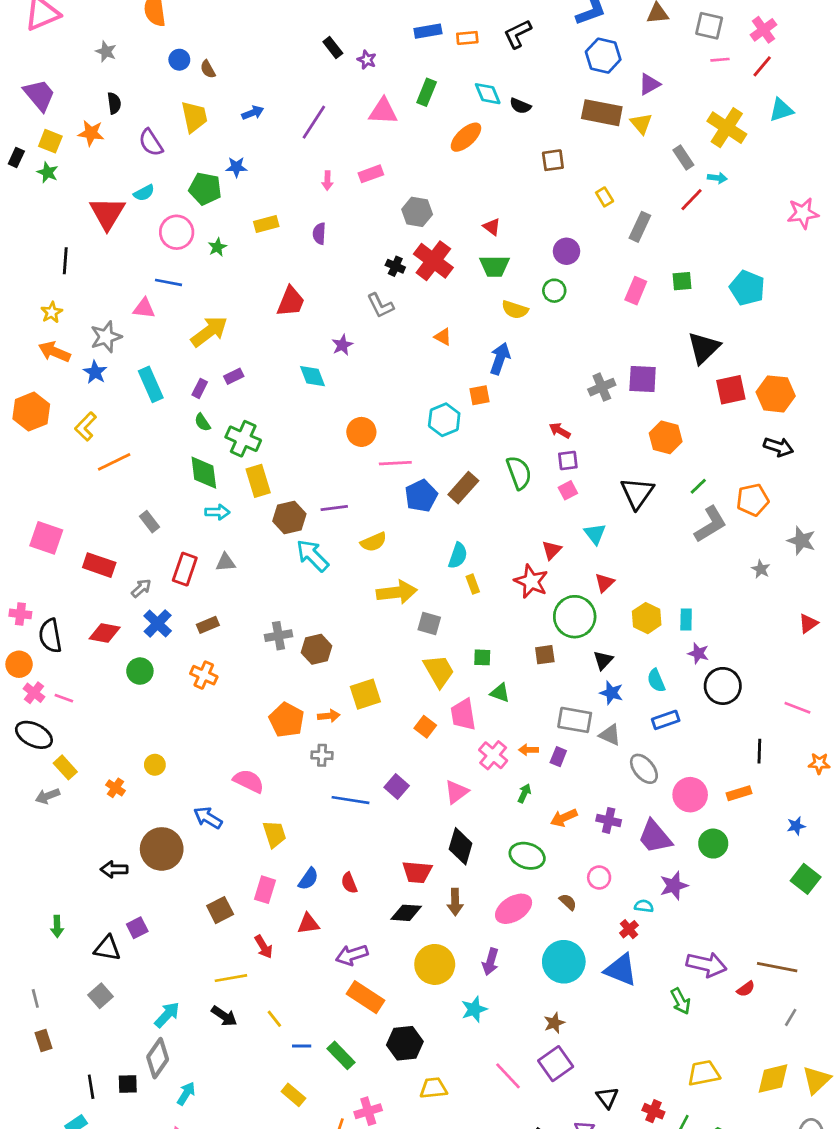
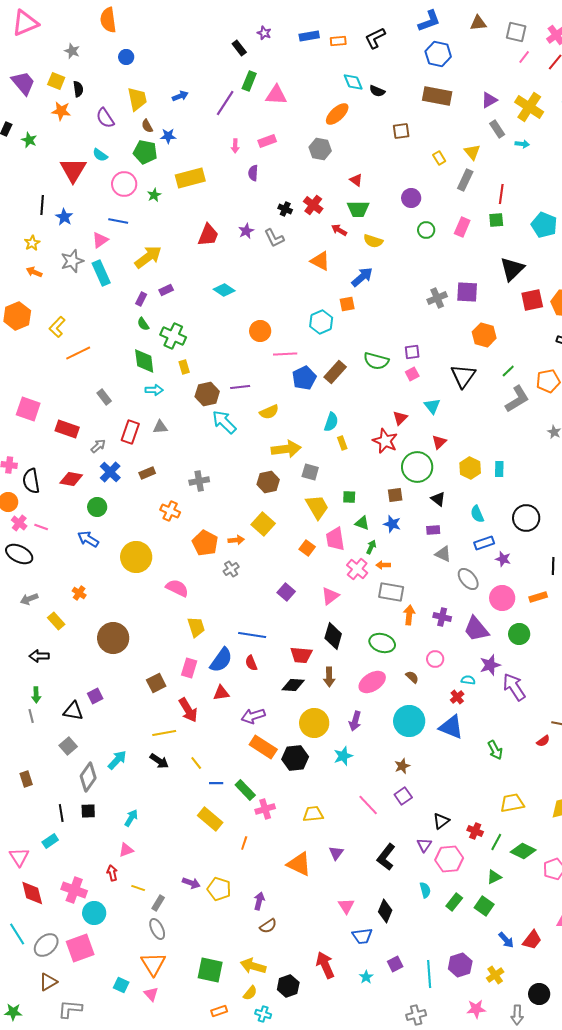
purple star: (367, 60) -> (264, 33), moved
pink line: (720, 60) -> (524, 57), turned -48
brown semicircle: (208, 69) -> (147, 126), moved
purple triangle: (649, 84) -> (489, 100), moved
green rectangle: (427, 92) -> (249, 81), moved
yellow triangle: (641, 124) -> (472, 152), moved
yellow square: (50, 141) -> (56, 81), moved
cyan semicircle: (144, 193) -> (100, 155), turned 63
red line: (691, 200) -> (501, 194), moved, turned -36
gray hexagon: (417, 212) -> (320, 149), moved
yellow rectangle: (266, 224) -> (190, 178), size x1.6
purple semicircle: (319, 234) -> (253, 173), moved
red cross: (433, 261) -> (313, 205), size x0.7
green circle: (554, 291) -> (426, 230), moved
pink triangle: (144, 308) -> (100, 240), turned -42
orange triangle: (443, 337) -> (320, 261), size x1.5
purple star: (342, 345) -> (246, 231), moved
orange arrow: (54, 352) -> (34, 272), size x0.7
blue arrow: (500, 359) -> (362, 277), turned 30
blue star: (95, 372) -> (64, 217), moved
cyan diamond: (312, 376) -> (224, 290), turned -35
cyan rectangle: (151, 384) -> (101, 273), moved
red arrow: (560, 431) -> (339, 230), moved
green semicircle: (519, 473) -> (376, 361), turned 125
yellow rectangle: (258, 481) -> (184, 367), size x0.6
brown hexagon: (317, 649) -> (268, 482), moved
purple star: (698, 653) -> (503, 559), moved
black triangle: (603, 660) -> (438, 499), turned -35
orange cross: (204, 675) -> (170, 511), moved
blue star: (611, 693) -> (392, 524), moved
yellow square: (365, 694) -> (263, 524), turned -30
gray rectangle: (575, 720) -> (391, 592), moved
gray cross: (322, 755) -> (231, 569), turned -35
purple rectangle: (558, 757) -> (433, 530), moved, turned 64
yellow circle: (155, 765) -> (136, 557), moved, size x2.0
yellow rectangle: (65, 767) -> (56, 621), moved
green arrow: (524, 793) -> (371, 547), moved
blue line: (350, 800) -> (252, 635), moved
blue arrow: (208, 818) -> (88, 539), moved
orange arrow: (564, 818) -> (409, 615), turned 120
black arrow: (114, 869) -> (39, 656), moved
blue semicircle: (308, 879) -> (221, 660), size x1.5
red arrow: (264, 947) -> (188, 710), size x1.4
purple arrow: (706, 964) -> (514, 687), moved, turned -136
gray line: (35, 998) -> (31, 716), moved
black hexagon: (405, 1043) -> (295, 758), moved
gray diamond: (158, 1058) -> (88, 777), moved
purple square: (556, 1064) -> (403, 796), size x0.7
yellow rectangle: (293, 1095) -> (210, 819), size x1.4
black triangle: (607, 1098) -> (441, 821), turned 30
pink cross: (368, 1111) -> (265, 809), moved

